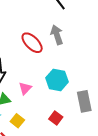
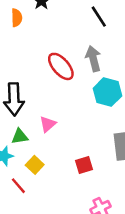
cyan hexagon: (57, 80) -> (107, 92), moved
red square: (56, 118) -> (84, 165), turned 32

